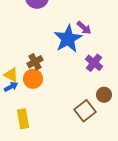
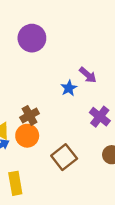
blue star: (68, 39) -> (69, 88), size x0.5
brown square: (85, 111) -> (64, 157), moved

